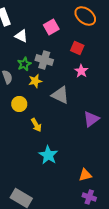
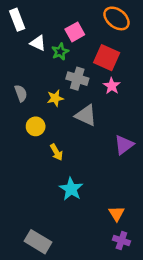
red square: (77, 48) -> (107, 58), size x1.5
gray cross: (44, 60) -> (77, 79), moved
green star: (24, 64) -> (60, 52), moved
orange triangle: (85, 175) -> (117, 213), turned -48

